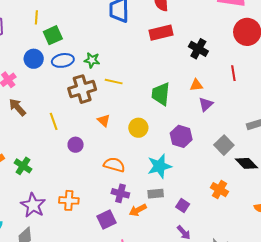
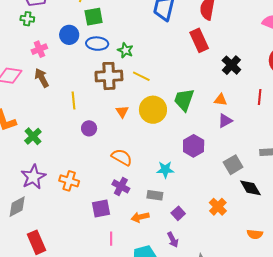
red rectangle: (161, 33) -> (199, 40), turned 65
yellow circle: (138, 128) -> (153, 110), moved, size x1.4
cyan star: (159, 166) -> (165, 170), size x0.7
orange arrow: (138, 210) -> (140, 217), moved

